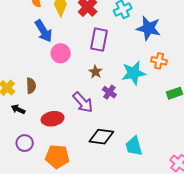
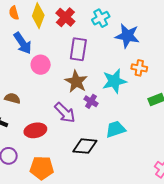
brown star: (95, 72) -> (76, 82), size x1.6
brown semicircle: (31, 86) -> (12, 98), turned -70
cyan trapezoid: (134, 146) -> (116, 129), moved, turned 90

